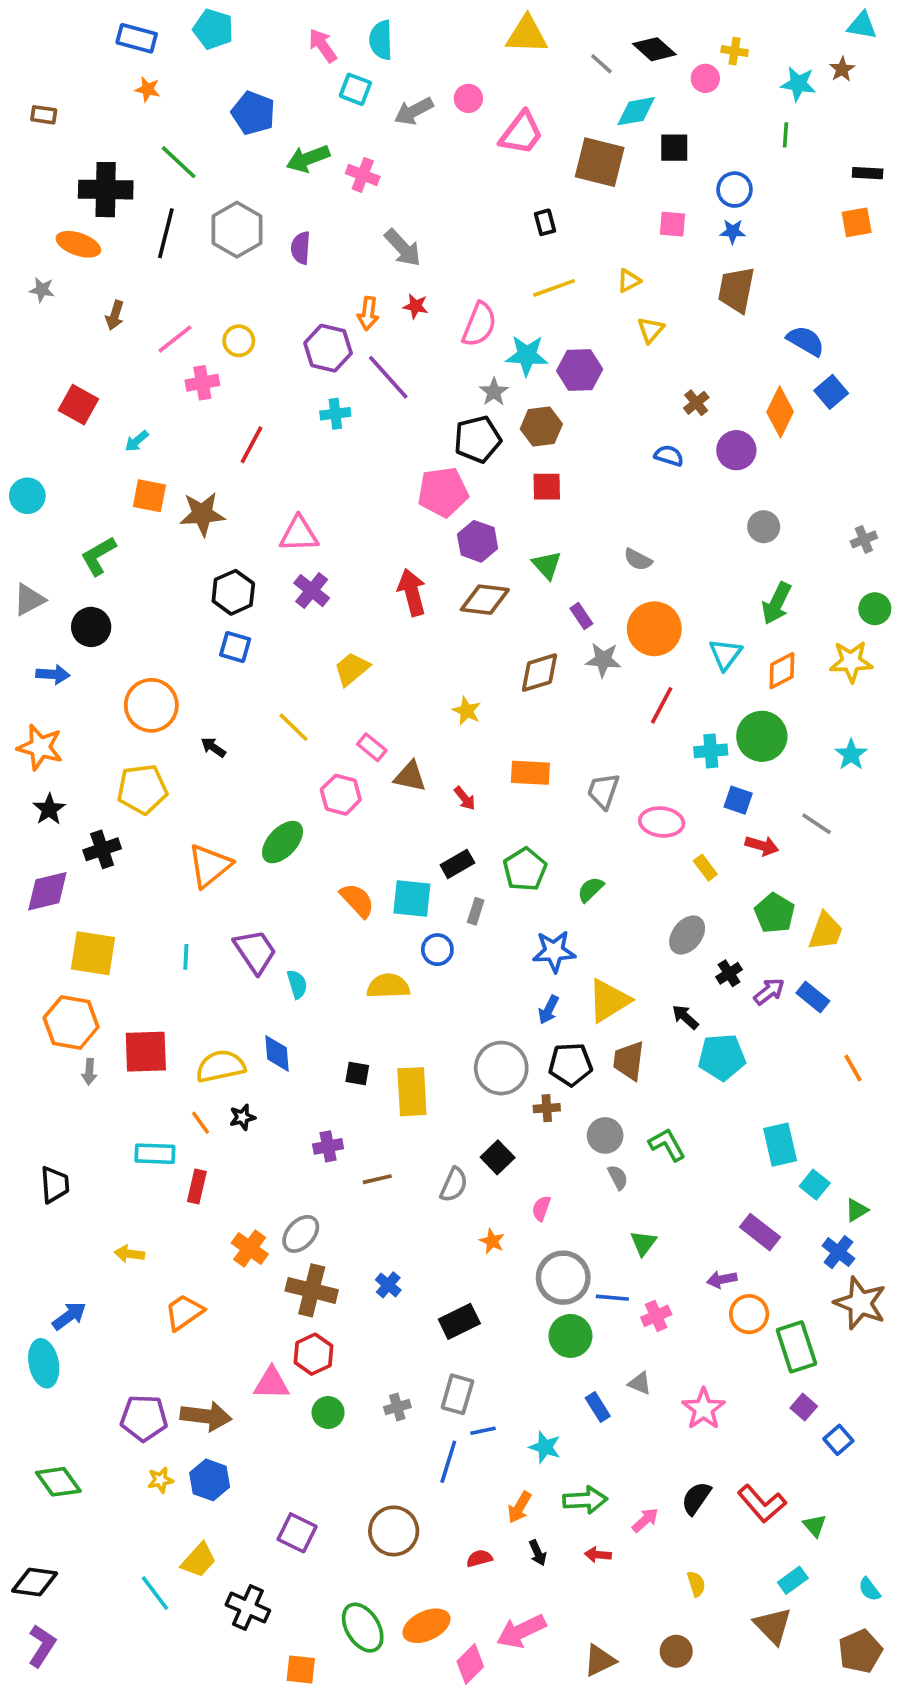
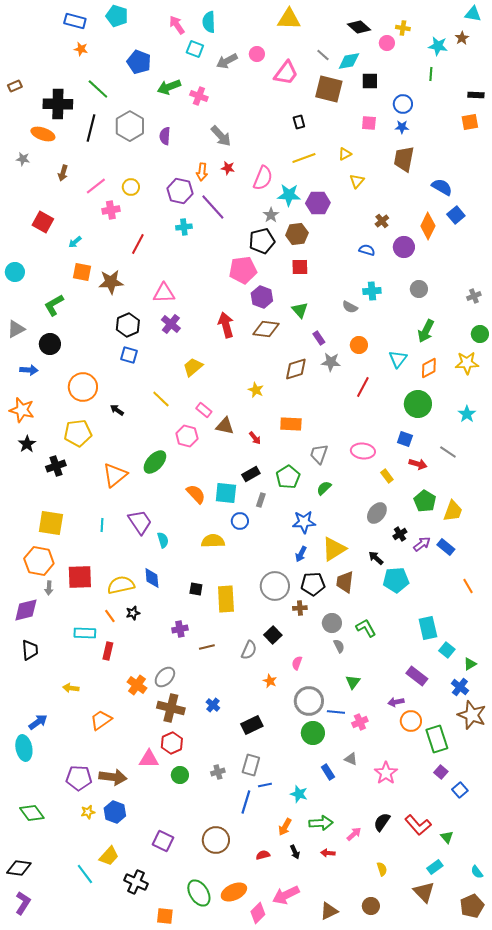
gray line: (601, 64) -> (323, 55), moved
brown rectangle: (44, 115) -> (15, 86), moved, turned -32
orange circle: (654, 629) -> (359, 345), size x0.6
cyan cross: (711, 751) -> (372, 291), moved
gray trapezoid: (603, 791) -> (319, 454), moved
purple diamond: (47, 891) -> (26, 610), moved

